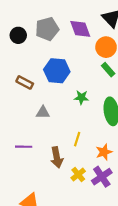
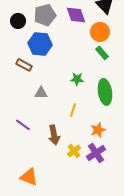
blue hexagon: (57, 71) -> (40, 44), moved
yellow line: (77, 139) -> (73, 110), moved
purple line: (24, 147) -> (23, 125), turned 35

